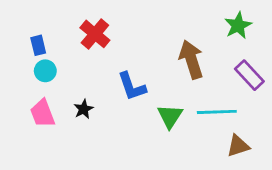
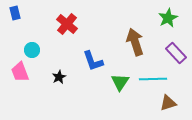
blue rectangle: (38, 45) -> (15, 13), moved
pink trapezoid: (42, 113) -> (20, 72), moved

